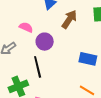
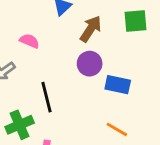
purple circle: (45, 42) -> (90, 64), moved

